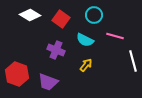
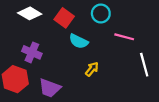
cyan semicircle: (85, 40) -> (79, 41), moved
purple cross: (56, 50) -> (32, 52), moved

